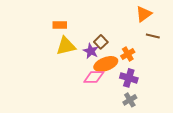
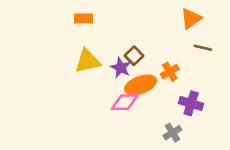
orange rectangle: (60, 25) -> (84, 19), moved
purple cross: (129, 78) -> (191, 103), moved

